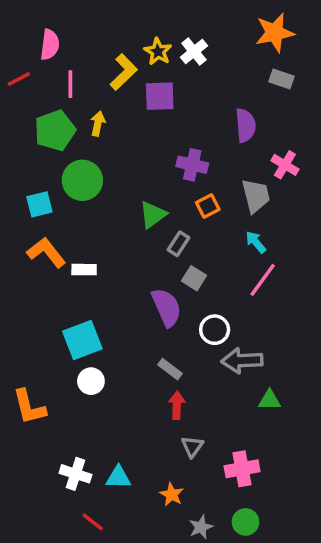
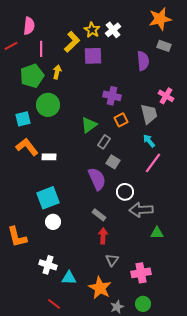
purple semicircle: (245, 125) -> (143, 61), moved
white cross: (76, 474) -> (48, 265), moved
orange star: (172, 494) -> (100, 288), size x1.6

